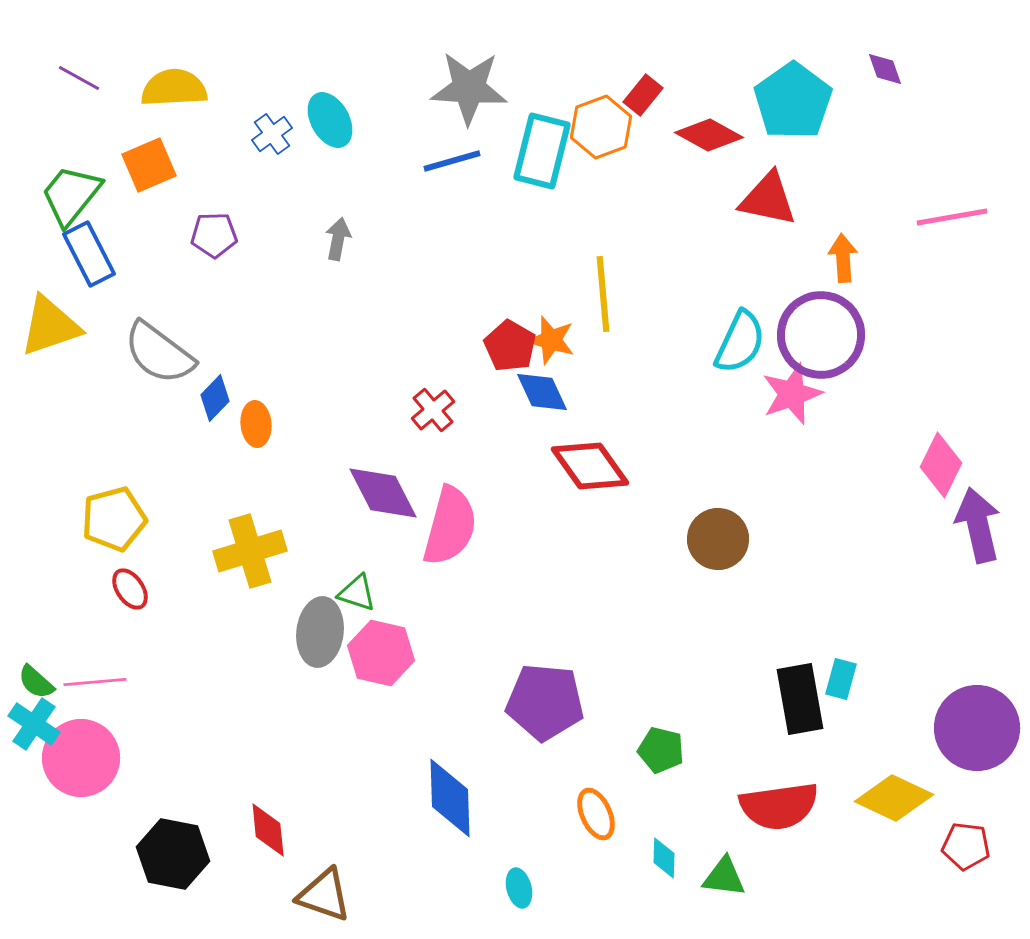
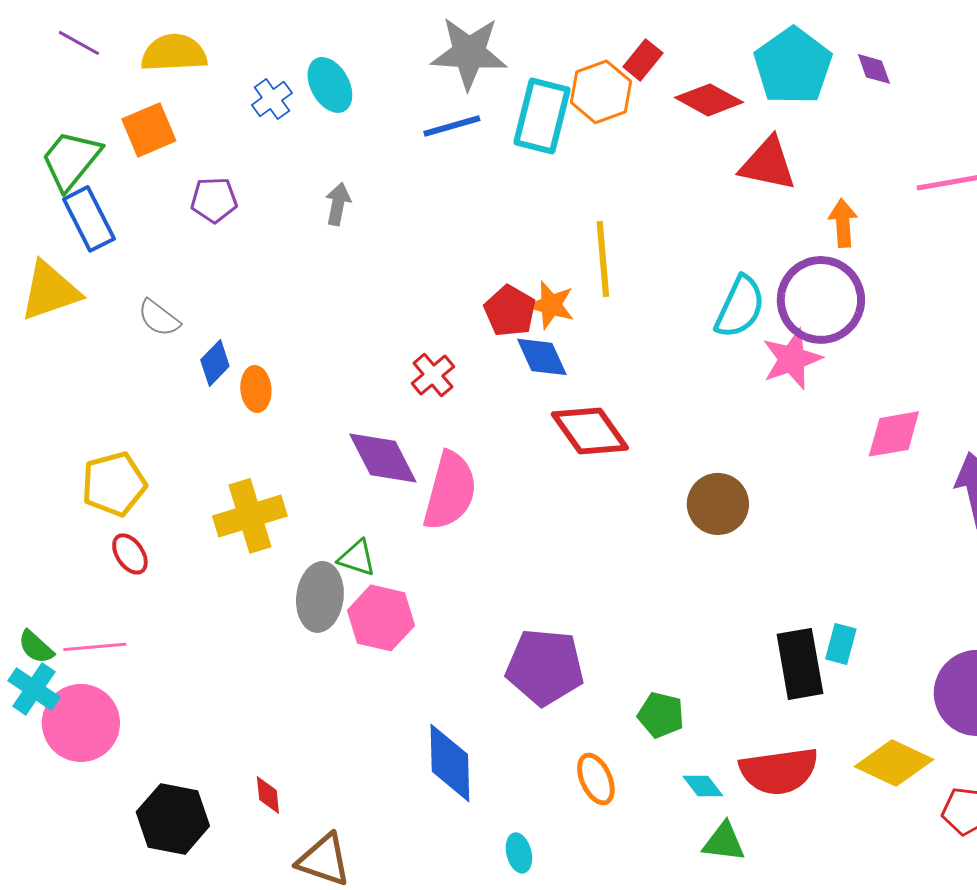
purple diamond: (885, 69) -> (874, 69), moved
gray semicircle: (159, 353) -> (159, 318), size x0.6
pink diamond: (941, 465) -> (894, 434), moved, turned 54
red diamond: (268, 830) -> (268, 795), size x0.7
cyan diamond: (664, 858) -> (703, 786), moved, turned -39

